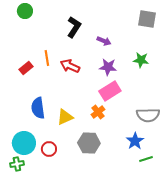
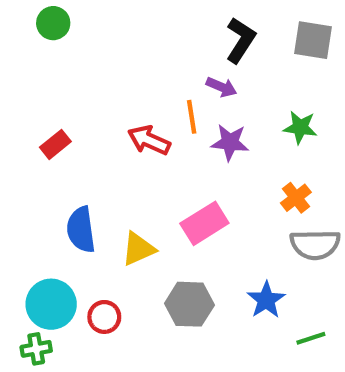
black L-shape: (74, 27) -> (241, 40), moved
orange line: (47, 58) -> (192, 117), moved
pink rectangle: (110, 91) -> (204, 223), moved
orange cross: (98, 112) -> (296, 198), moved
blue star: (135, 141) -> (266, 300), moved

